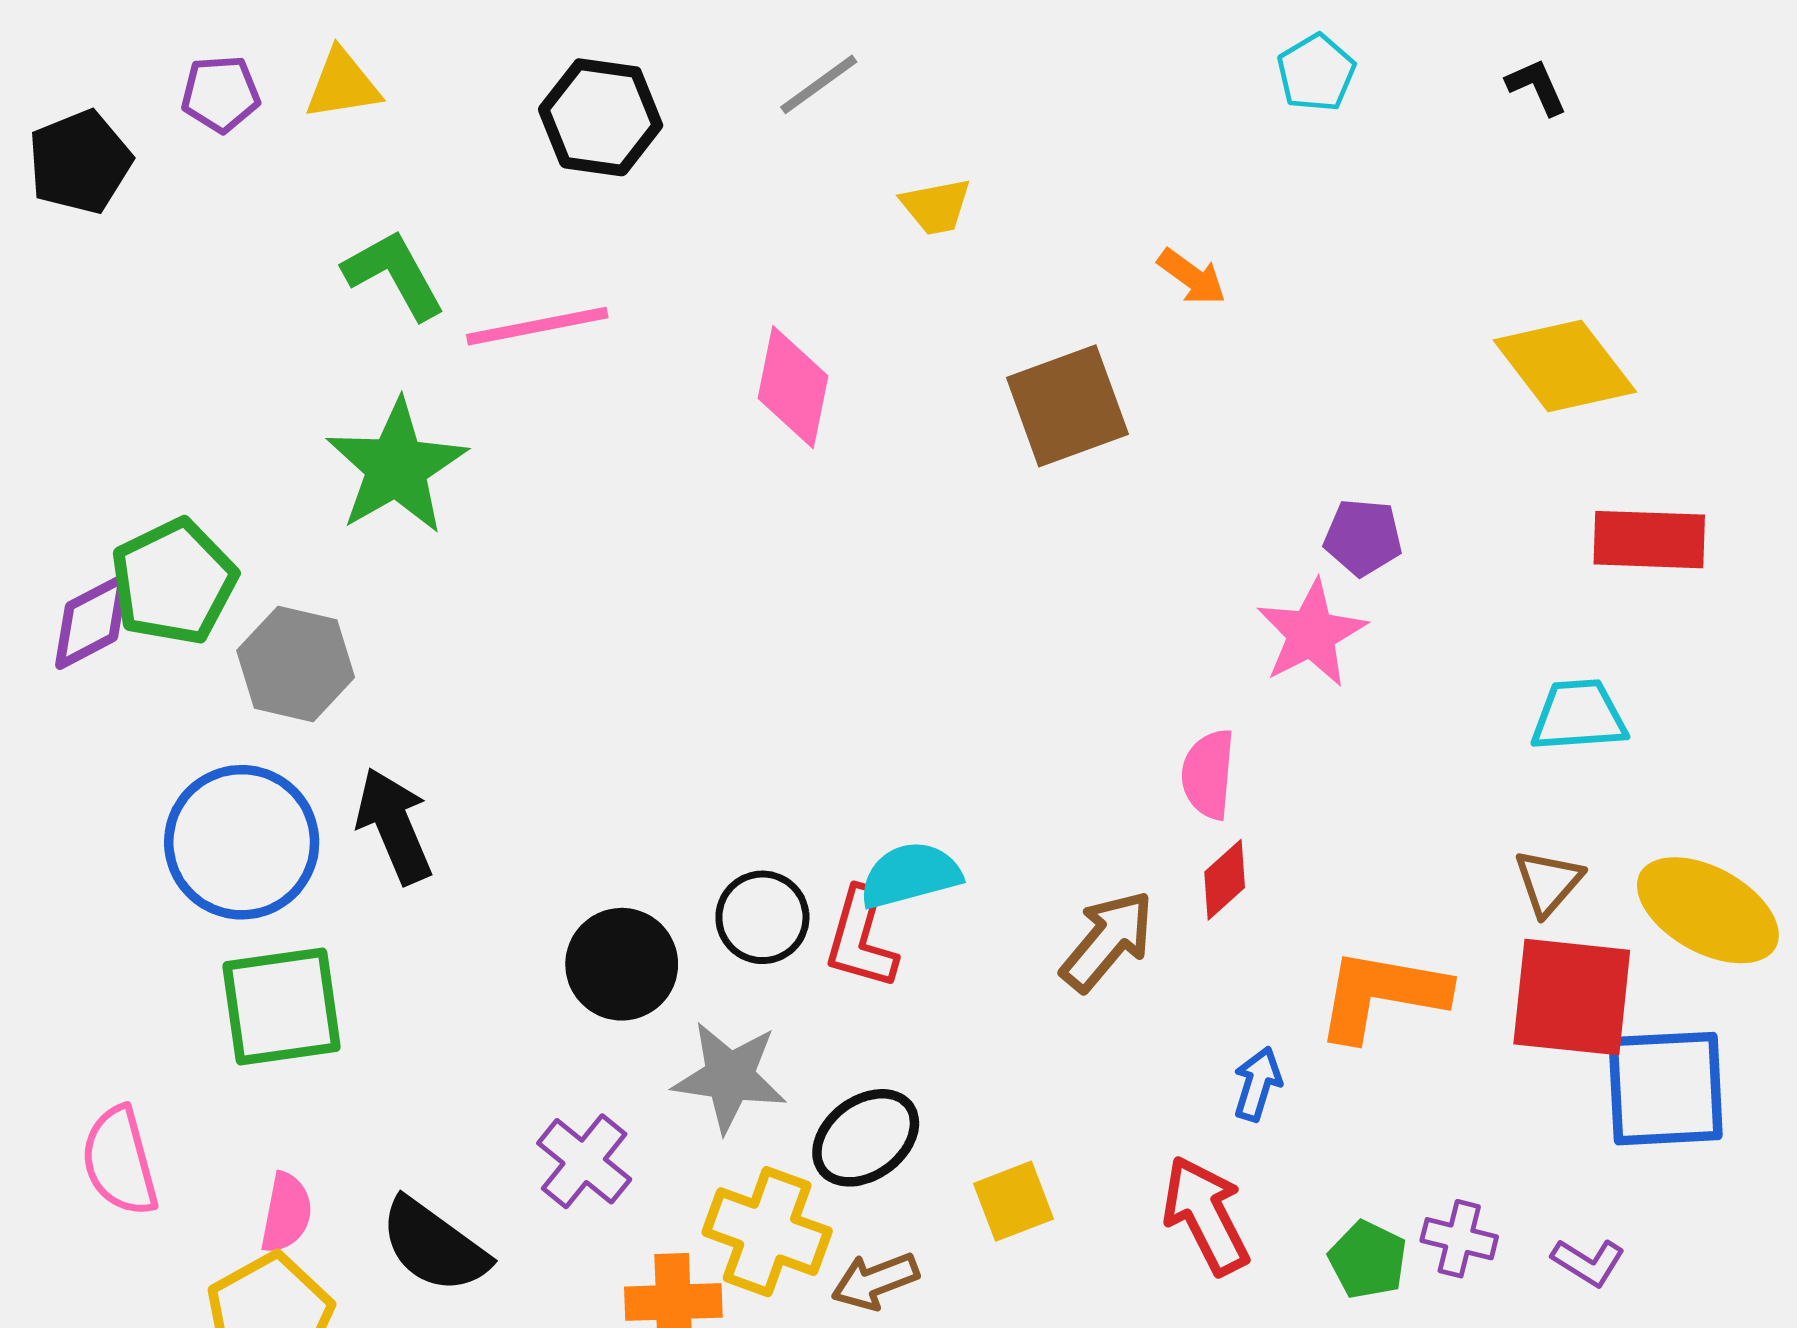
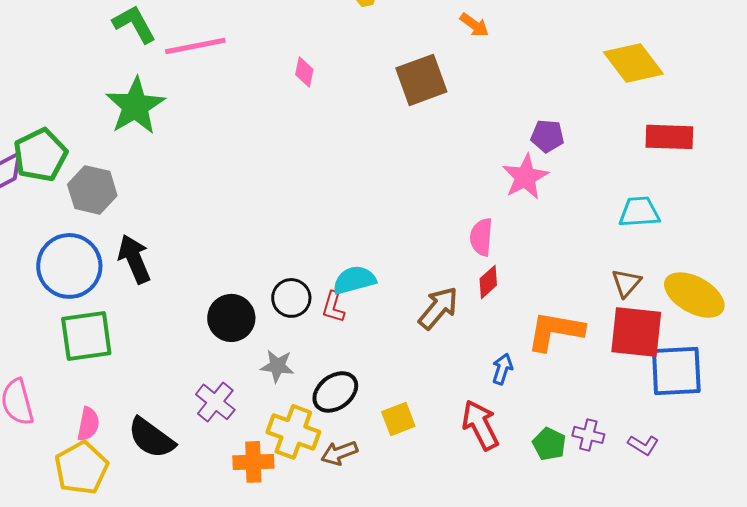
pink diamond: (793, 387) -> (304, 72), size x0.6
red L-shape: (861, 938) -> (333, 307), size x0.7
gray star: (730, 1077) -> (277, 366), size x0.7

